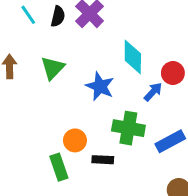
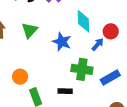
orange circle: (75, 140) -> (20, 77), moved

